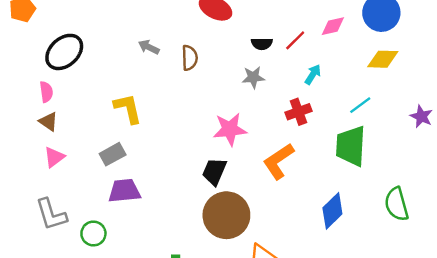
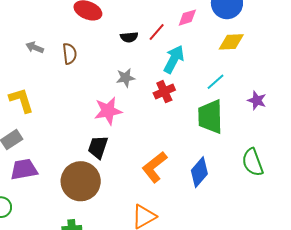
cyan arrow: (313, 74) -> (174, 59), size x1.6
gray star: (253, 77) -> (126, 78), moved
purple star: (421, 116) -> (257, 100), moved
orange L-shape: (278, 161) -> (155, 167), moved
brown circle: (226, 215) -> (81, 181), moved

